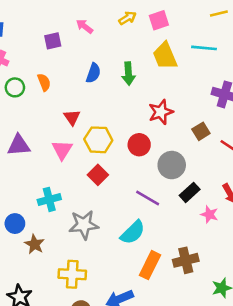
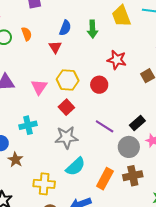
red star: (161, 112) -> (117, 60), turned 30
red triangle: (72, 117) -> (55, 47), moved
gray circle: (172, 165) -> (129, 147), moved
gray star: (84, 225) -> (66, 137), moved
cyan semicircle: (133, 232) -> (76, 167), moved

